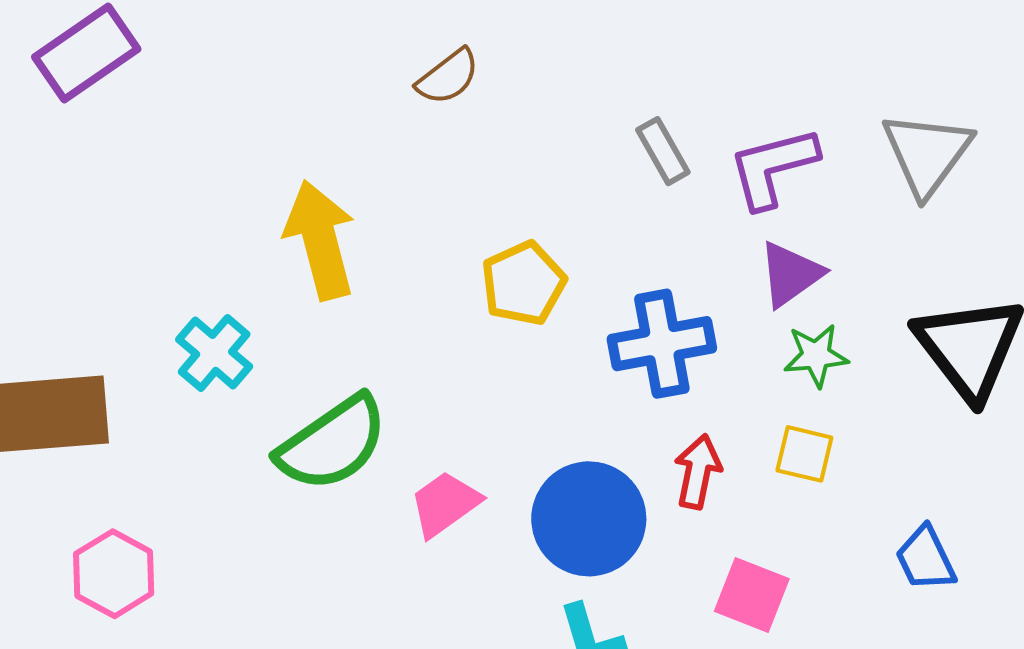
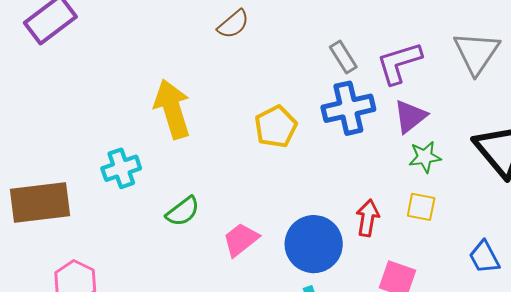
blue cross: (662, 344) -> (348, 108), moved
cyan cross: (214, 353) -> (121, 168), turned 33
green semicircle: (332, 443) -> (183, 211), size x0.6

